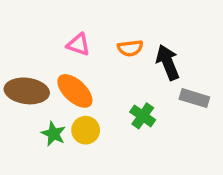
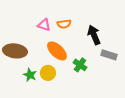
orange semicircle: (130, 48) -> (64, 24), moved
orange ellipse: (75, 91) -> (57, 51), moved

